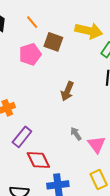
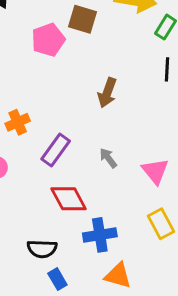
gray arrow: (76, 134) -> (108, 158), moved
purple rectangle: (22, 137) -> (56, 150), moved

